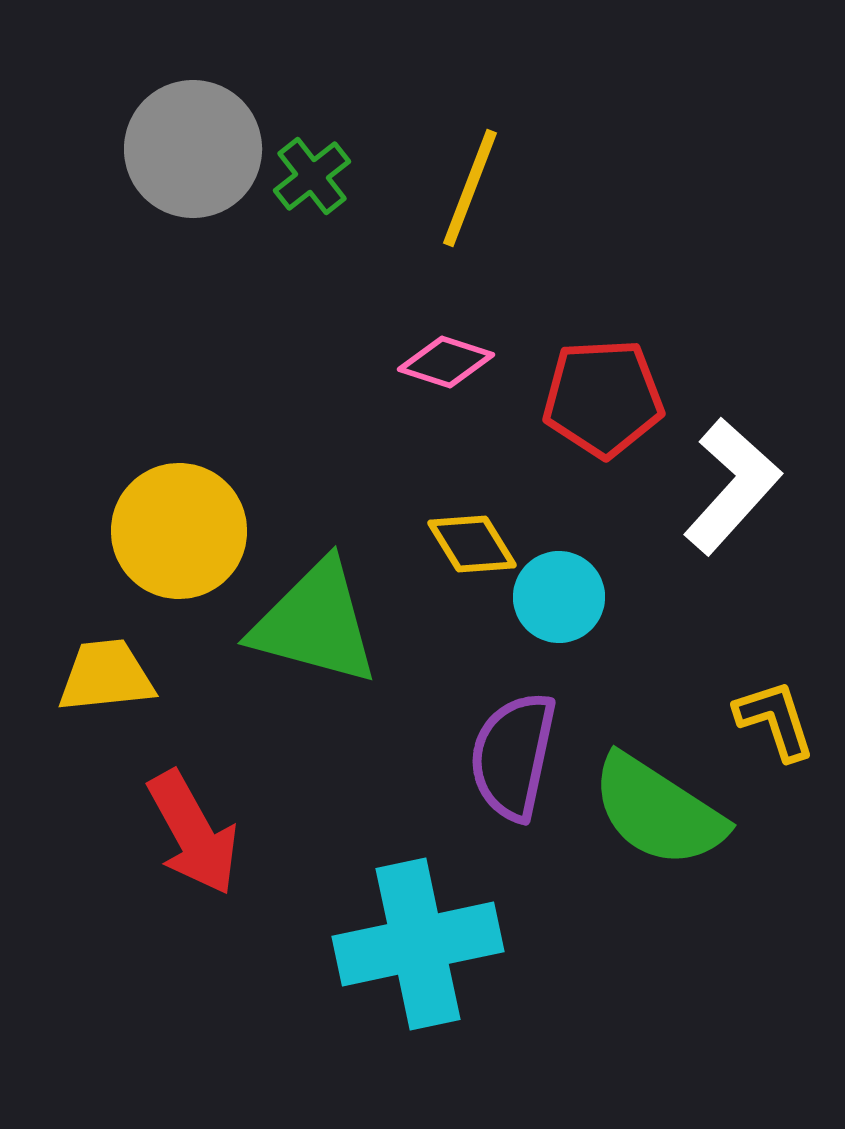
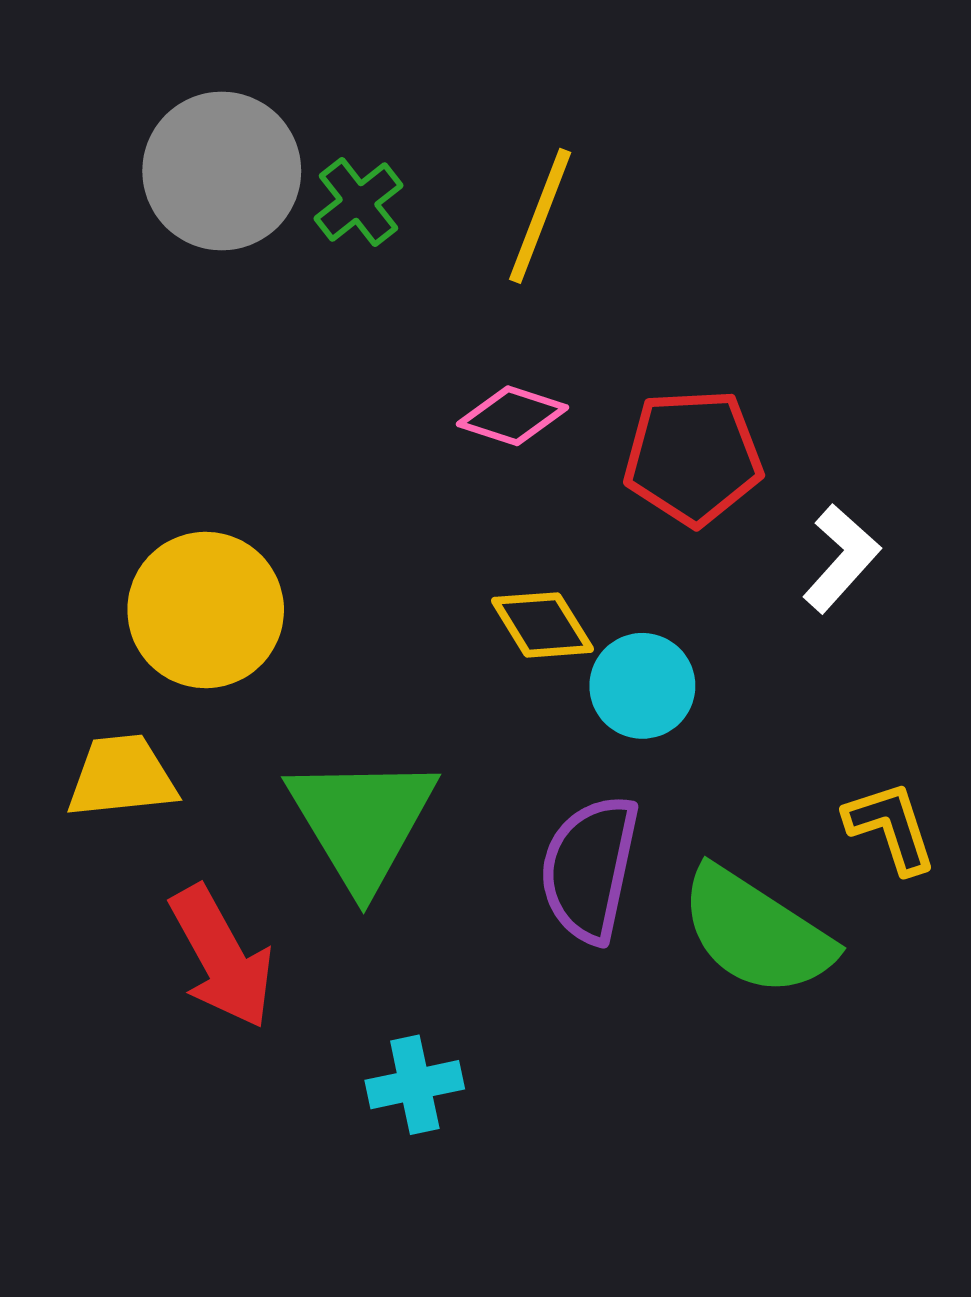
white L-shape: (732, 486) -> (841, 558), size x0.7
green triangle: (315, 623) -> (362, 821), moved, turned 44
cyan cross: (418, 944) -> (415, 1085), moved, size x0.5

